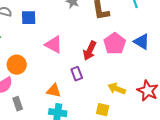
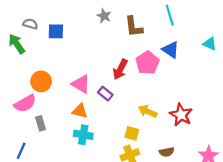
blue triangle: (142, 42) -> (171, 50), moved
pink triangle: (54, 45) -> (81, 84), moved
purple rectangle: (77, 74) -> (105, 94), turned -32

